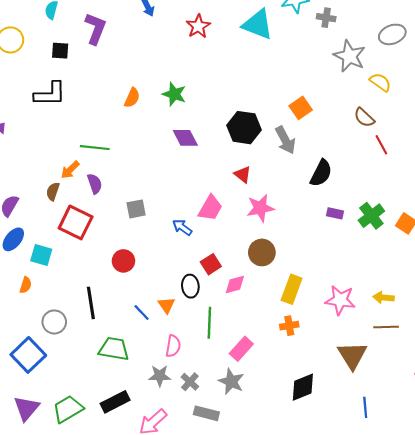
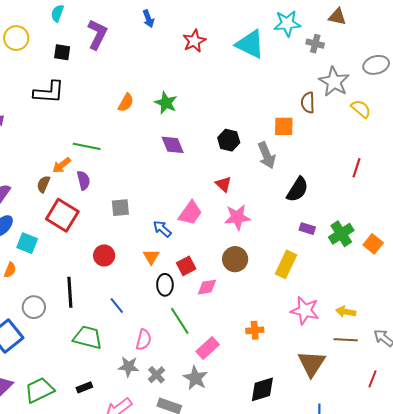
orange square: (301, 108) -> (284, 126), turned 30
brown semicircle: (364, 118) -> (308, 103), moved, turned 40
black hexagon: (244, 128) -> (229, 140), size x0.7
red line: (381, 145) -> (357, 168), turned 42
yellow rectangle: (292, 289) -> (286, 264), moved
orange triangle: (166, 305) -> (151, 257), moved
green line: (209, 323) -> (180, 321), turned -40
black rectangle: (115, 402) -> (84, 387), size x0.6

